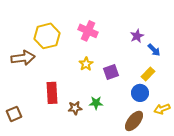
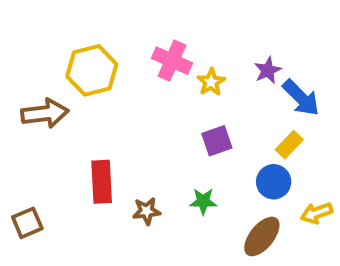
blue arrow: (154, 50) -> (301, 98), size x1.5
yellow star: (86, 64) -> (211, 82), moved
green star: (96, 103) -> (203, 201), moved

